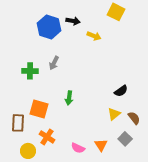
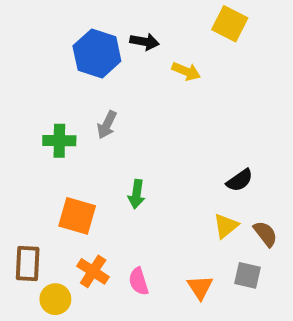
brown rectangle: (18, 123) -> (28, 263), moved
gray square: (125, 139) -> (248, 275), turned -32
pink semicircle: (78, 148) -> (139, 281), moved, turned 48

